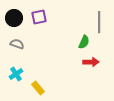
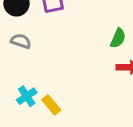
cyan cross: (16, 74) -> (27, 96), moved

